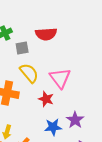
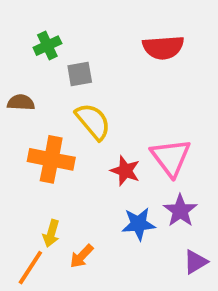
red semicircle: (46, 34) -> (163, 47), moved
pink triangle: (60, 78) -> (171, 157), moved

